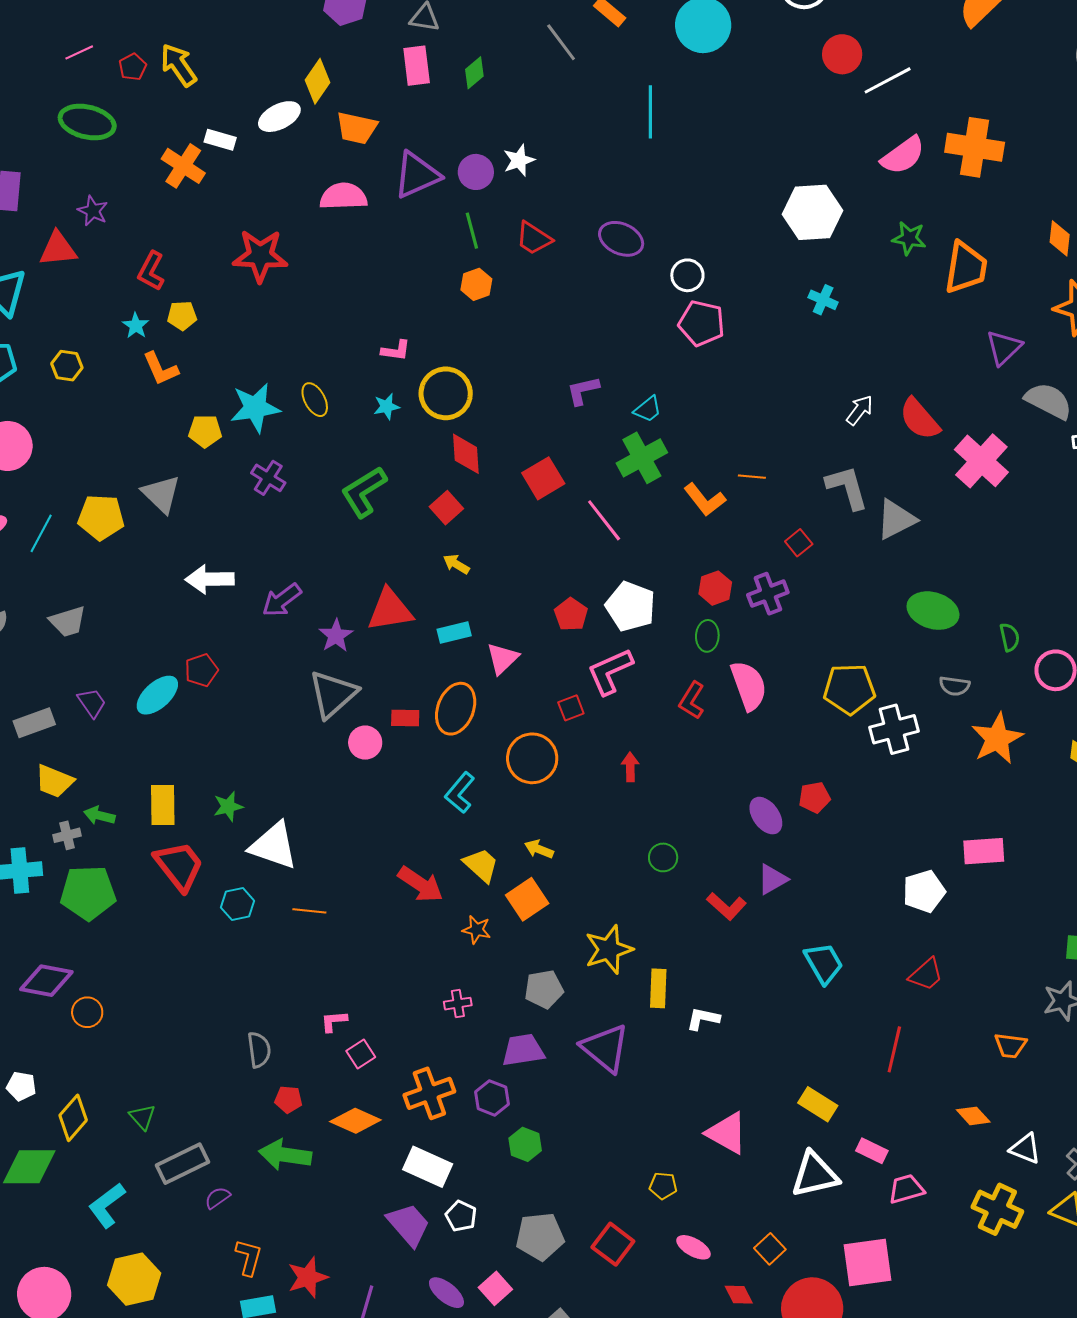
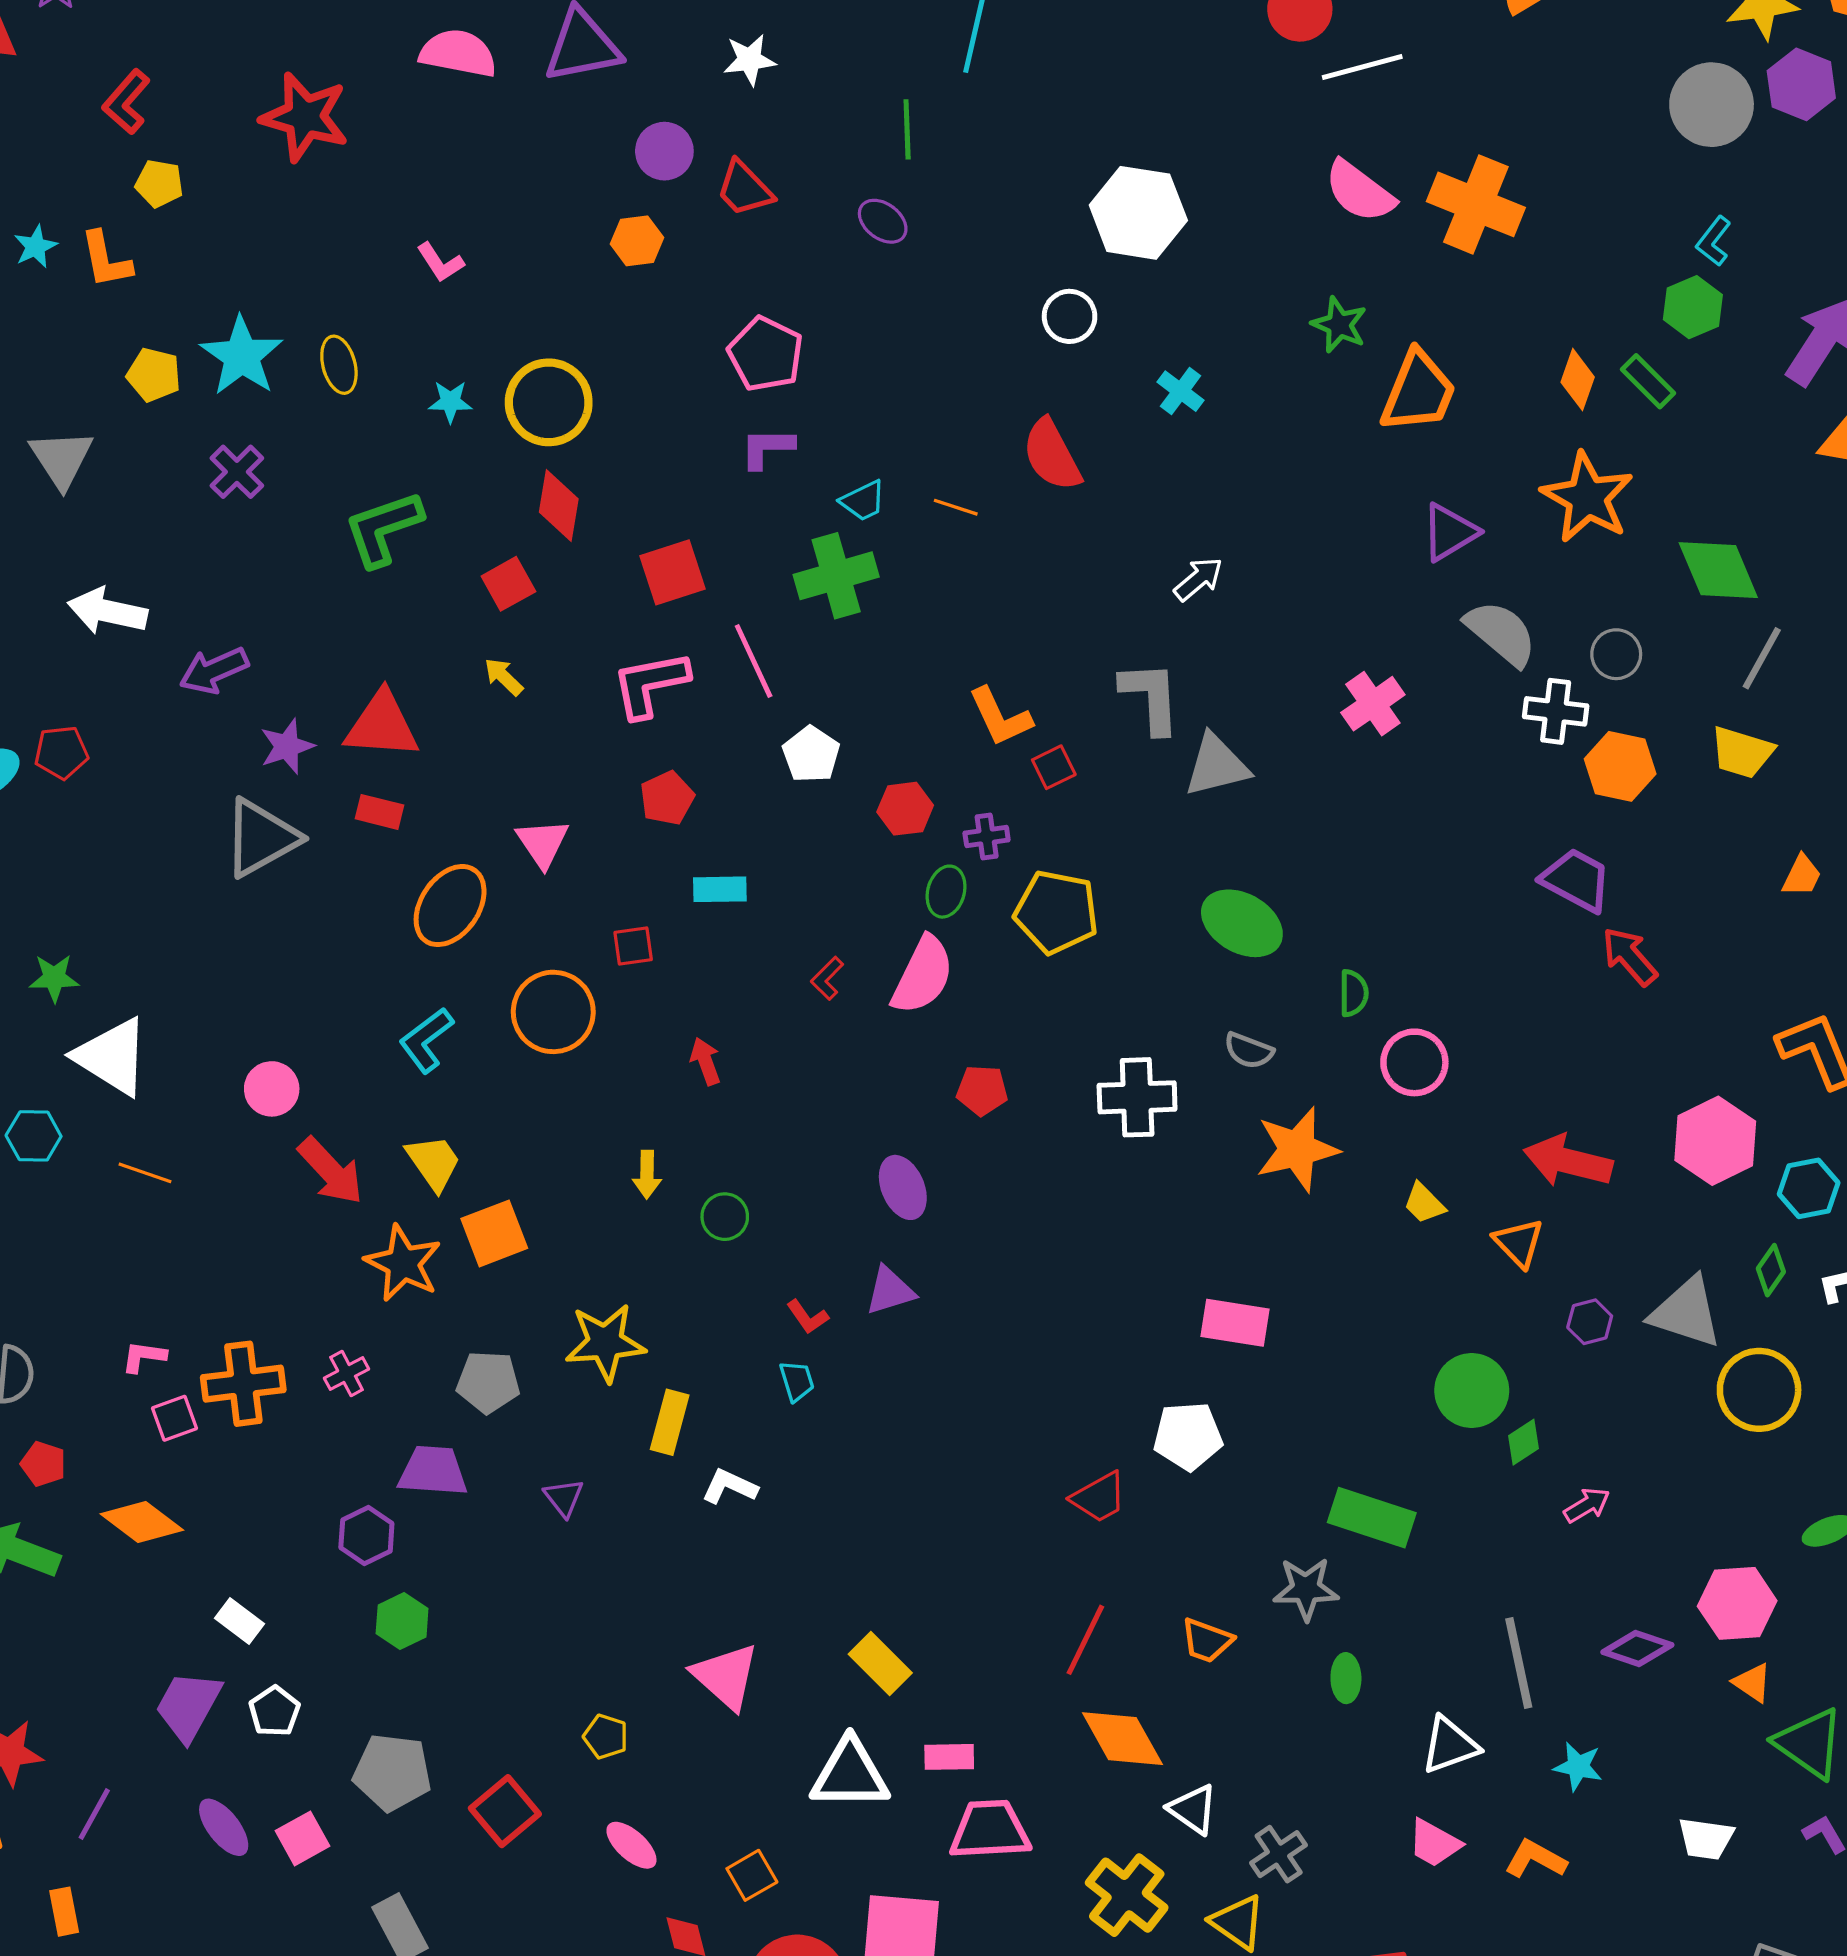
pink semicircle: (903, 155) -> (1360, 191), turned 60
purple circle: (476, 172) -> (664, 151), moved
white hexagon: (813, 212) -> (1138, 213), moved
green line: (472, 231) -> (907, 129), moved
purple ellipse: (621, 239) -> (883, 221), size x0.7
white circle: (687, 275) -> (1070, 316), moved
pink pentagon: (702, 323) -> (766, 354), moved
cyan star: (136, 326) -> (36, 247), moved
pink L-shape: (396, 350) -> (440, 262), moved, turned 36
cyan star: (255, 408) -> (242, 356), turned 30
red semicircle: (920, 419) -> (1052, 455), moved
pink cross: (981, 461) -> (1373, 704), size x0.7
orange line: (752, 477) -> (956, 507), moved
orange L-shape: (705, 500) -> (1000, 717), moved
purple cross: (768, 594) -> (987, 837), size x0.7
white pentagon: (631, 606) -> (811, 754), moved, size x0.7
cyan rectangle: (454, 633) -> (720, 889), moved
green ellipse: (707, 636) -> (946, 892), moved
pink triangle: (503, 658) -> (543, 843), turned -33
pink L-shape: (610, 671) -> (650, 684), moved
pink semicircle: (749, 686) -> (923, 975), turned 33
yellow pentagon: (849, 689) -> (1056, 912), moved
red L-shape: (692, 700) -> (827, 978), size x0.7
red rectangle: (405, 718) -> (380, 812), moved
pink circle: (365, 743) -> (272, 1089), moved
red arrow: (630, 767) -> (706, 1061), turned -32
red pentagon: (815, 797) -> (982, 1090), moved
yellow arrow: (539, 849) -> (647, 1174), moved, turned -124
white pentagon: (924, 891) -> (1188, 1436), moved
red L-shape: (726, 906) -> (807, 1317), size x0.7
orange star: (477, 930) -> (403, 1263), size x1.6
cyan trapezoid: (824, 963) -> (797, 1381), moved, size x0.6
pink cross: (458, 1004) -> (347, 1374), turned -32
purple triangle: (605, 1048) -> (564, 1498), size x0.5
red line: (894, 1049) -> (1085, 1640), moved
orange cross: (429, 1093) -> (243, 1384), moved
orange diamond: (973, 1116) -> (1122, 1739), size x1.6
pink rectangle: (872, 1151) -> (949, 1757), turned -40
white rectangle: (428, 1167) -> (240, 1621), size x0.6
pink trapezoid: (906, 1189) -> (990, 1830), size x1.4
purple trapezoid: (409, 1225) -> (188, 1706), turned -123

